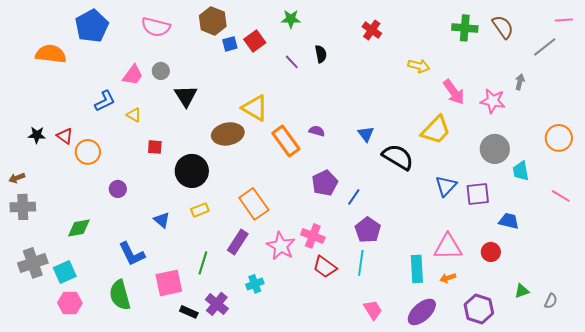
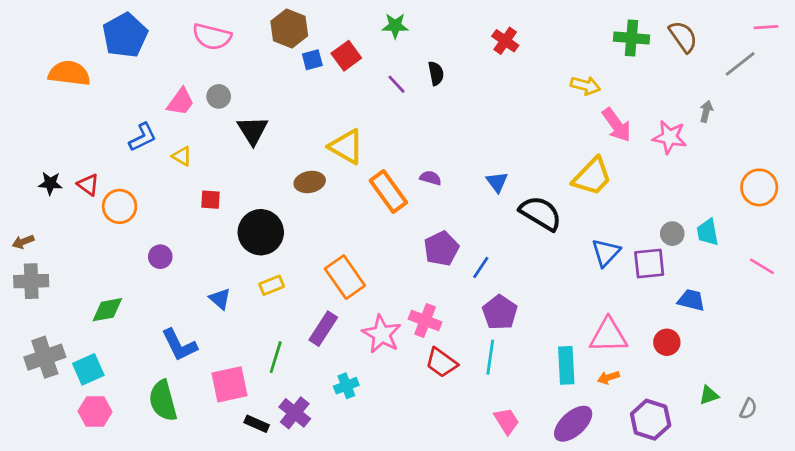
yellow arrow: (419, 66) -> (585, 86), moved
brown ellipse: (228, 134) -> (310, 182), size x0.7
gray circle: (495, 149) -> (672, 234), moved, size x0.6

